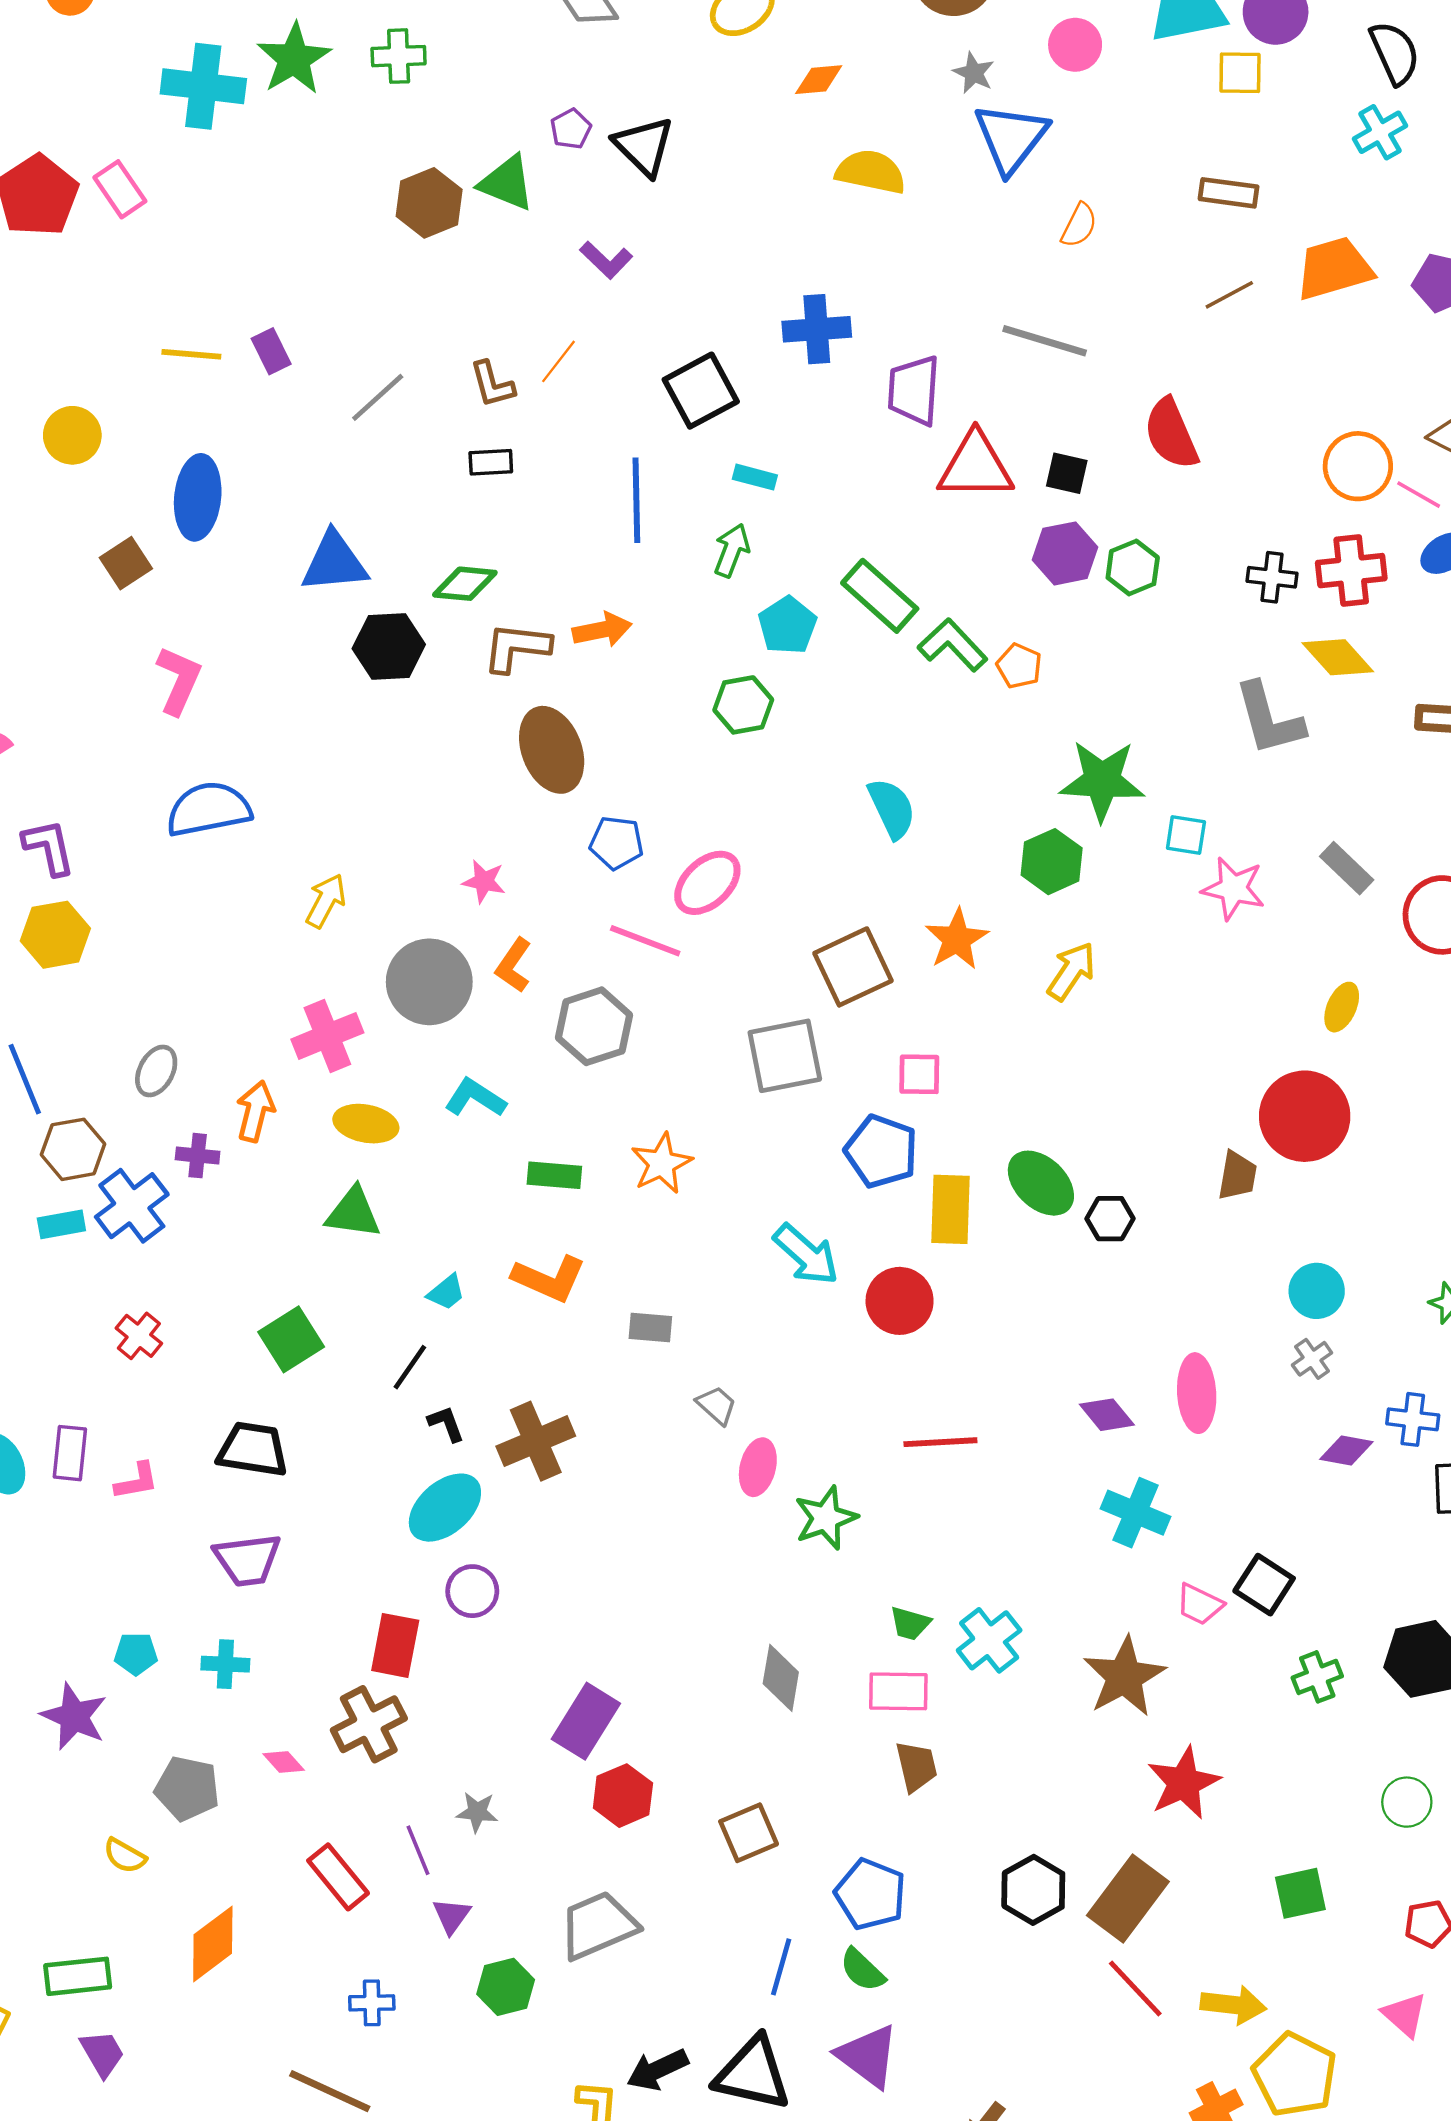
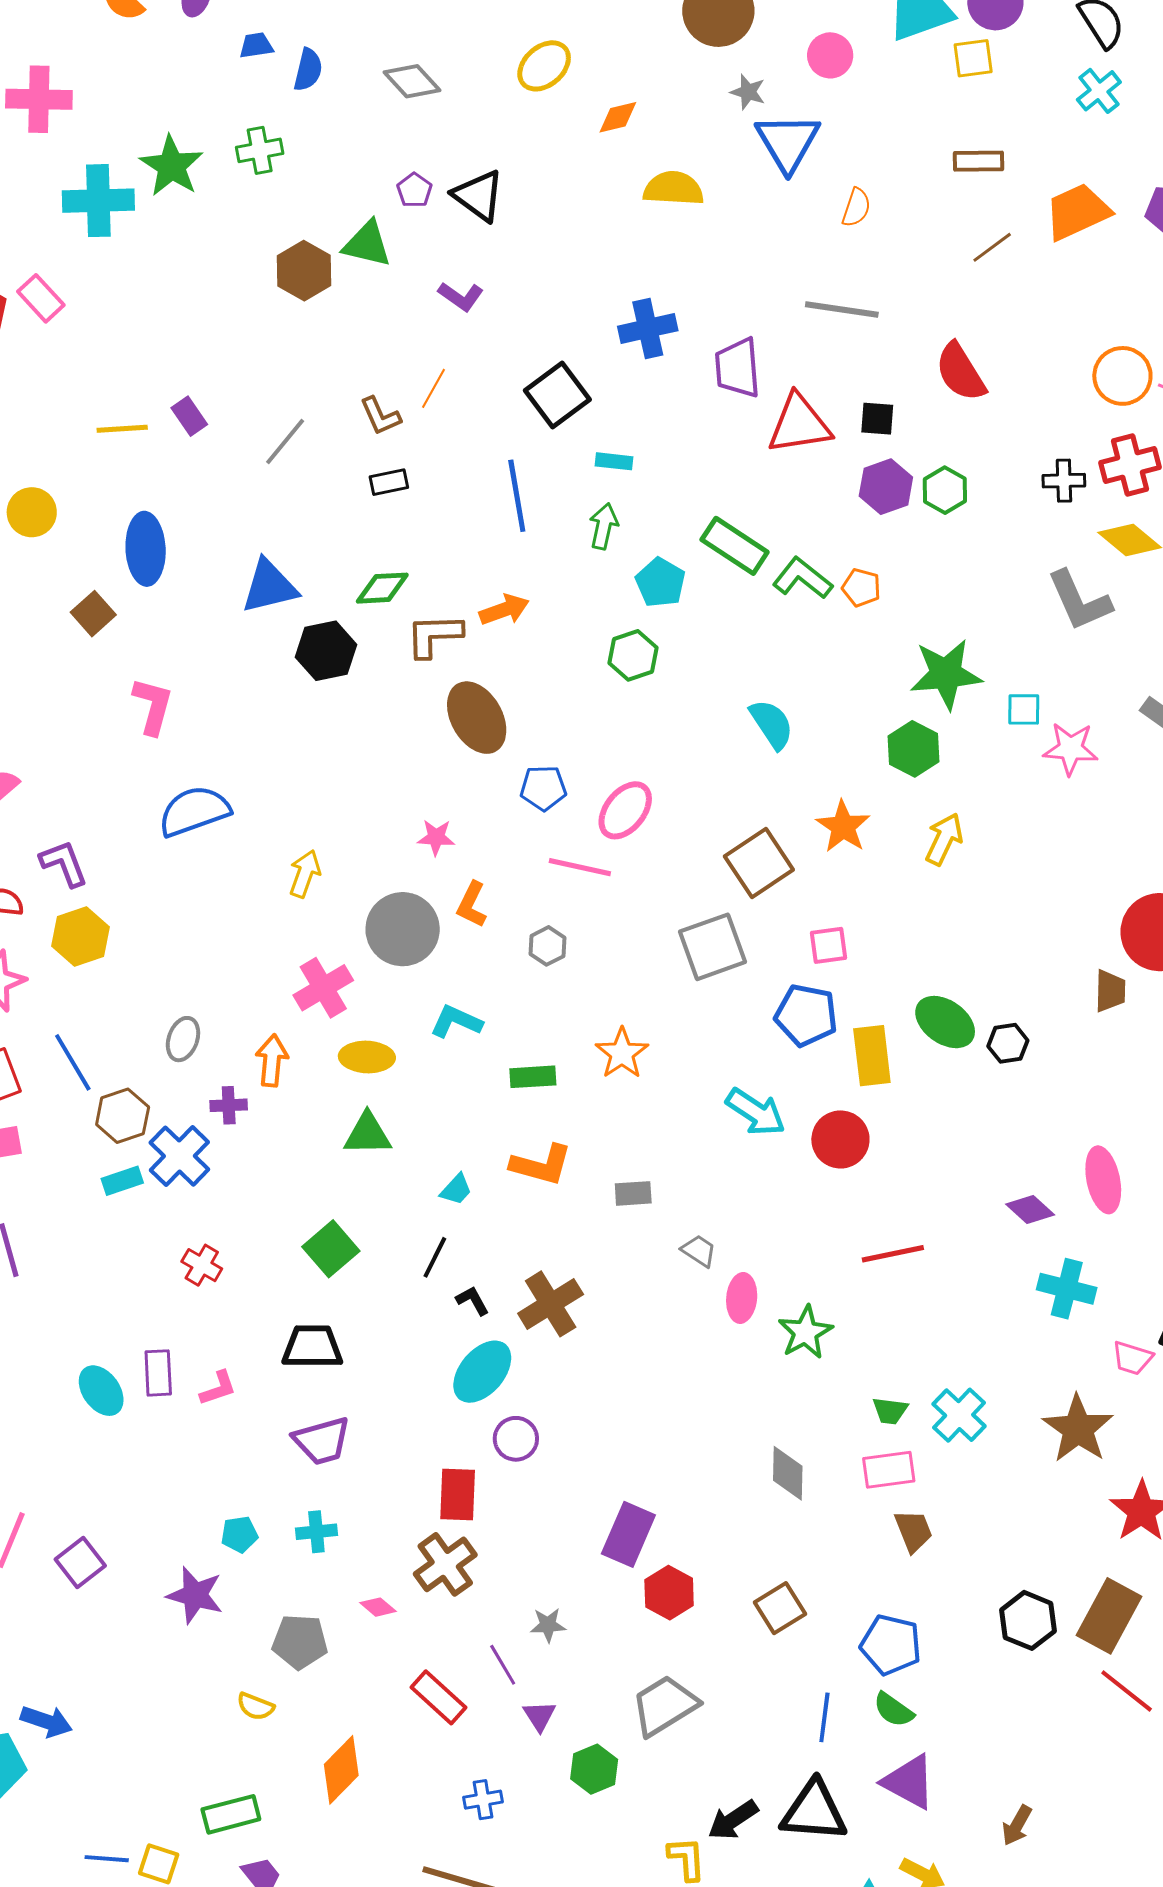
gray hexagon: (594, 1026) -> (547, 946), size x0.6

